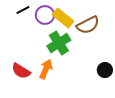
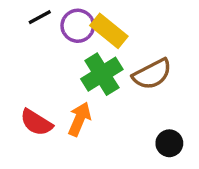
brown semicircle: (88, 25) -> (152, 74), moved
black circle: (105, 70) -> (169, 143), moved

